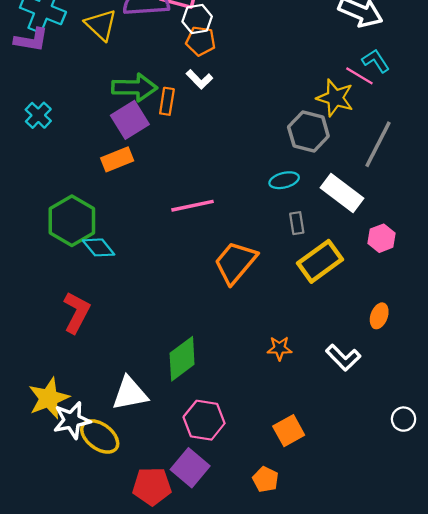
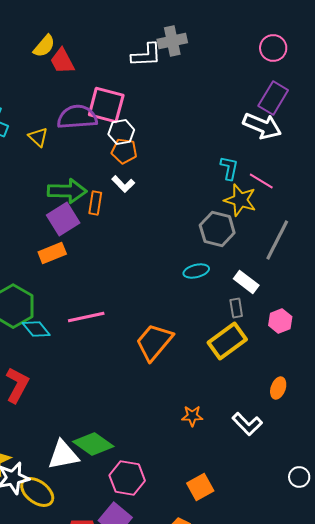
yellow triangle: (101, 25) -> (38, 137), size x0.7
cyan L-shape: (376, 61) -> (229, 168), moved, turned 45
white rectangle: (342, 193) -> (246, 282), size x0.7
pink line: (192, 206) -> (86, 317), moved
gray rectangle: (297, 223) -> (236, 308), moved
green diamond: (182, 359) -> (93, 444), moved, turned 72

